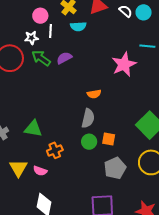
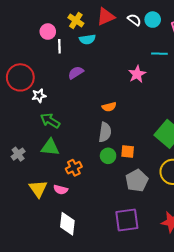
white star: (32, 38) -> (39, 96), moved
green arrow: (41, 58) -> (50, 121), moved
pink star: (124, 64) -> (137, 74), size x0.7

